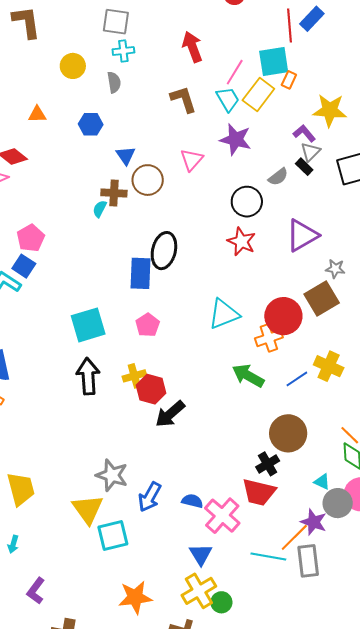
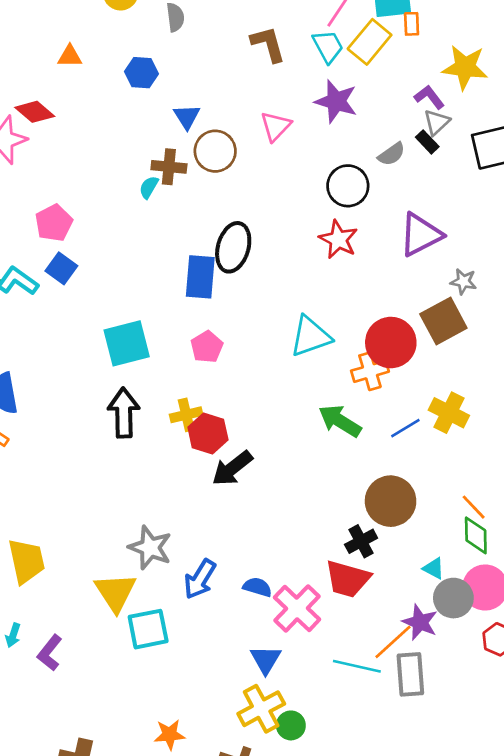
orange rectangle: (289, 80) -> (412, 24), turned -30
blue square: (24, 266) -> (61, 268), moved
purple L-shape: (36, 591) -> (50, 653), moved
orange star: (135, 597) -> (170, 735), moved, size x0.7

